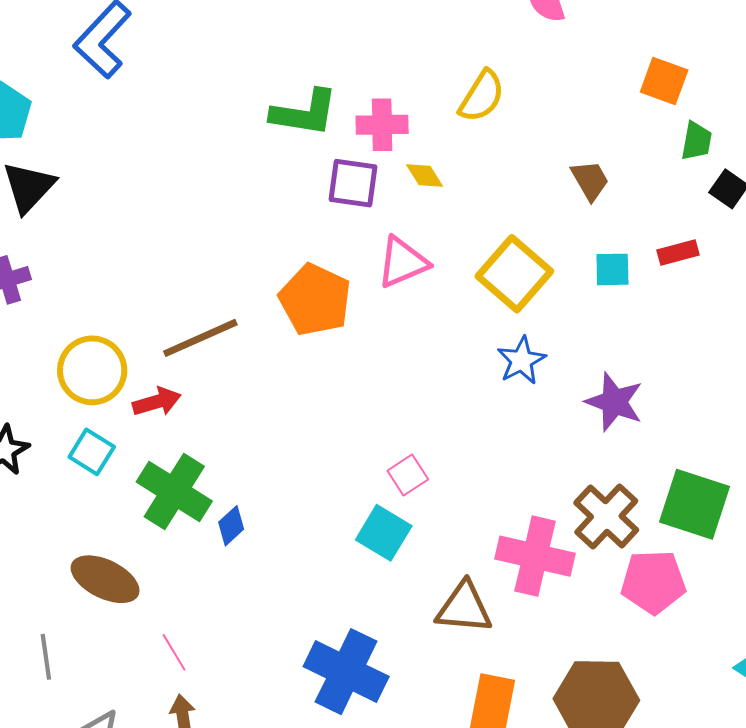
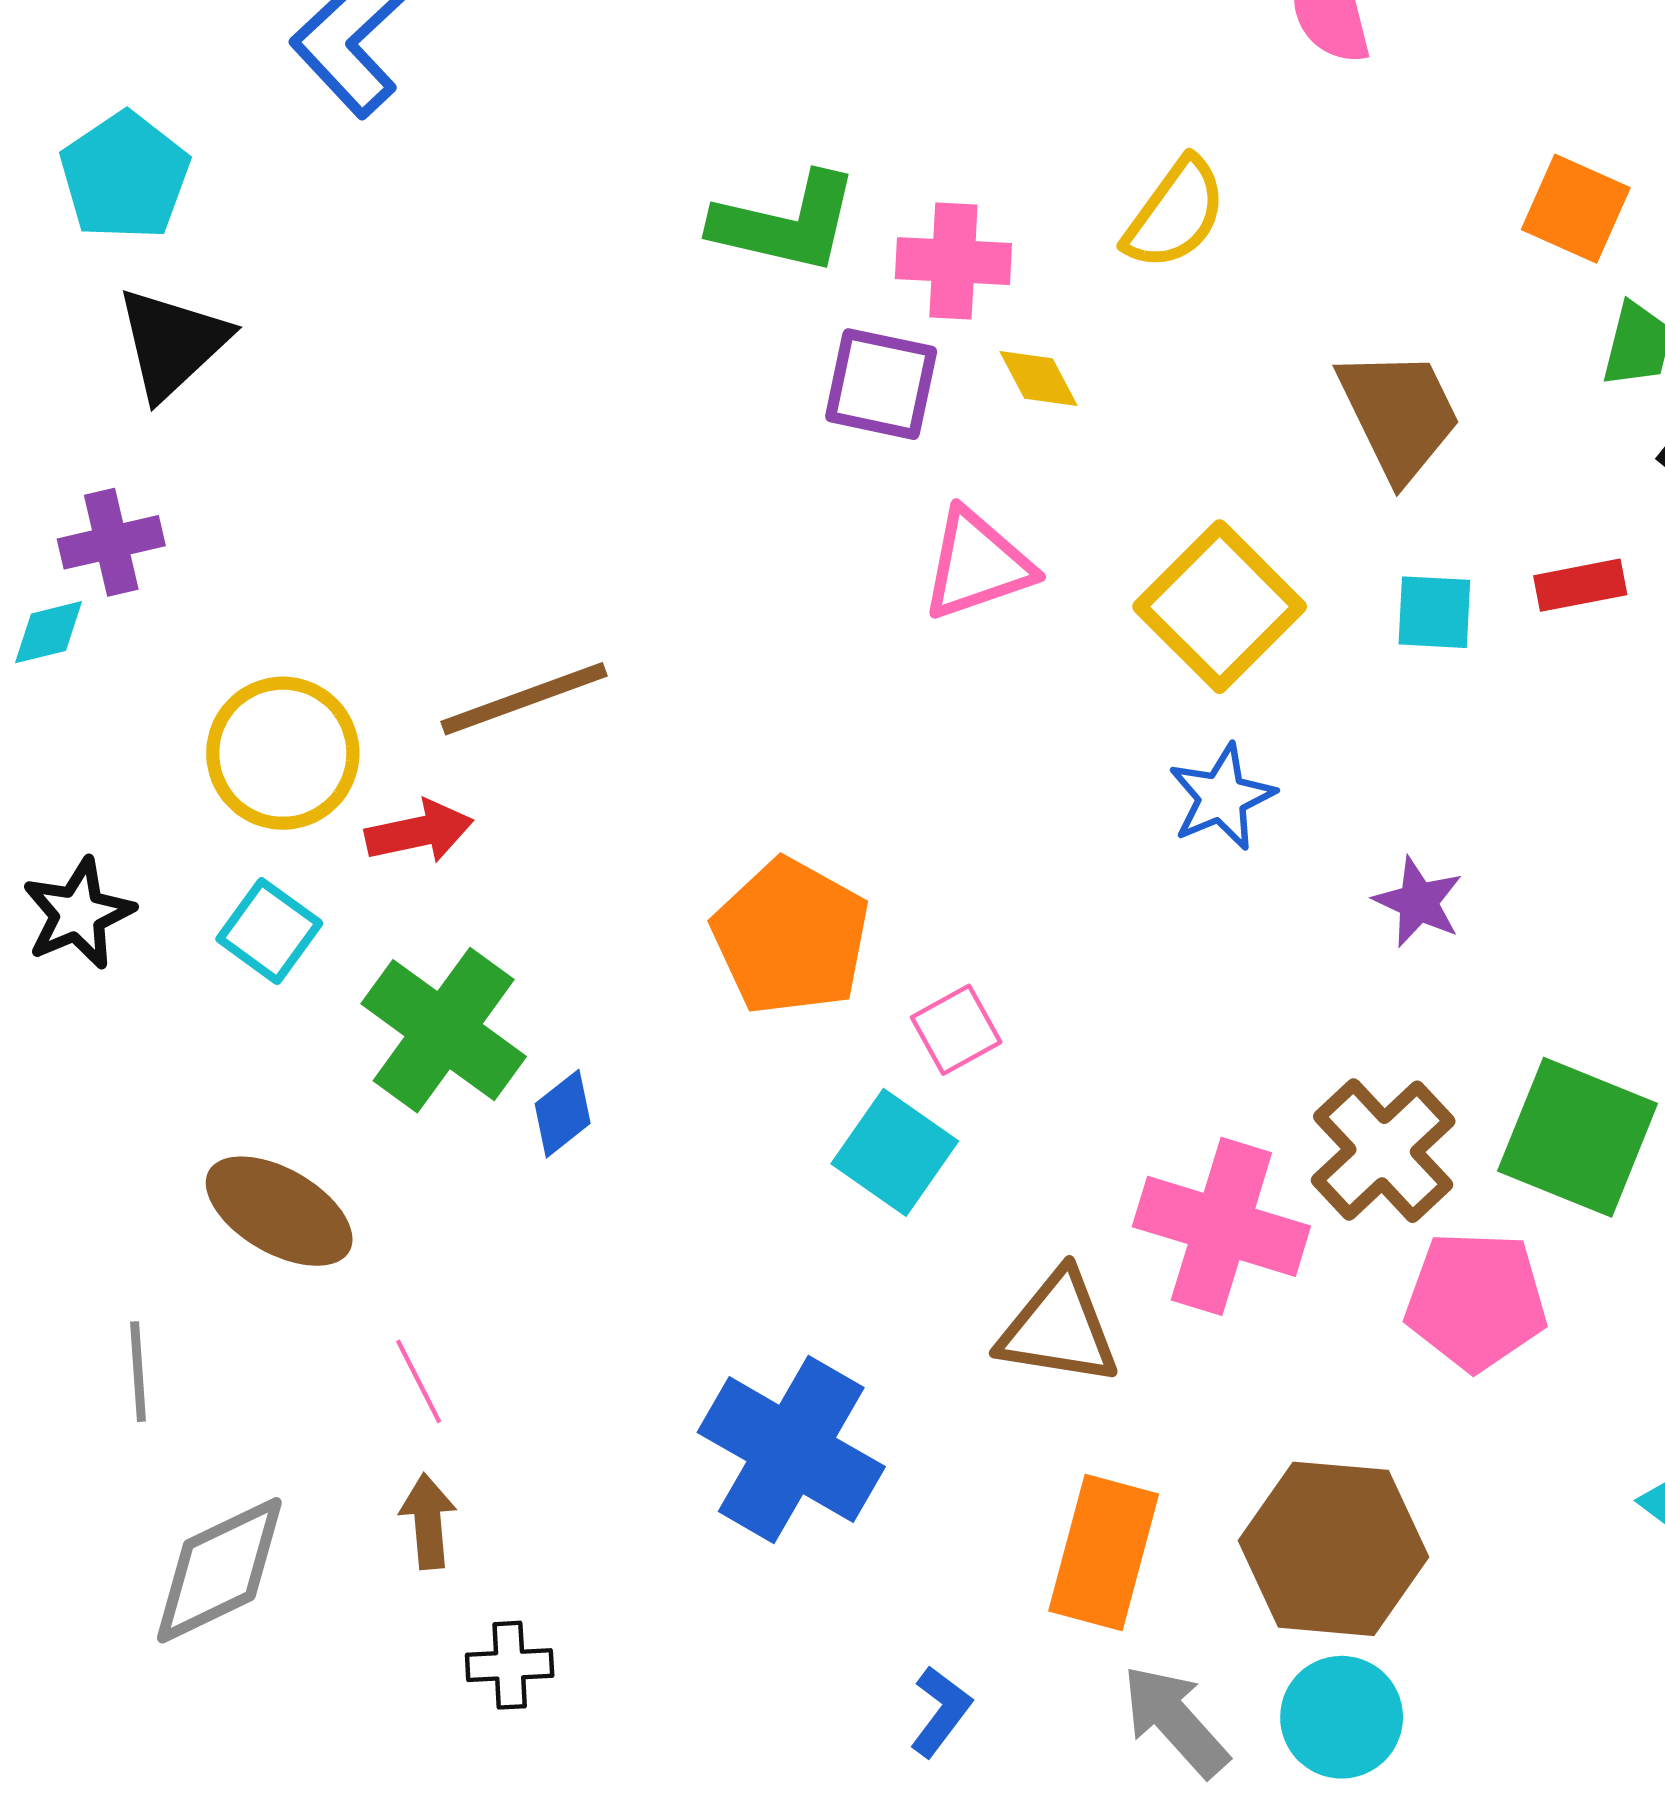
brown trapezoid: (590, 180) -> (1399, 414), size x1.5
orange pentagon: (315, 300) -> (791, 937), moved
purple star: (614, 402) -> (1418, 902), size x0.7

